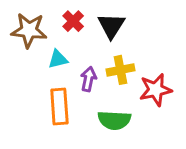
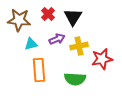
cyan triangle: (58, 59) -> (31, 44), moved
purple arrow: (88, 79) -> (57, 39), moved, turned 56

